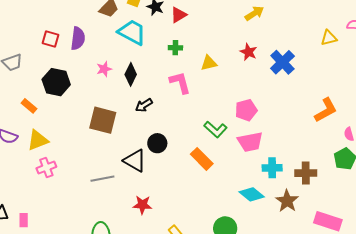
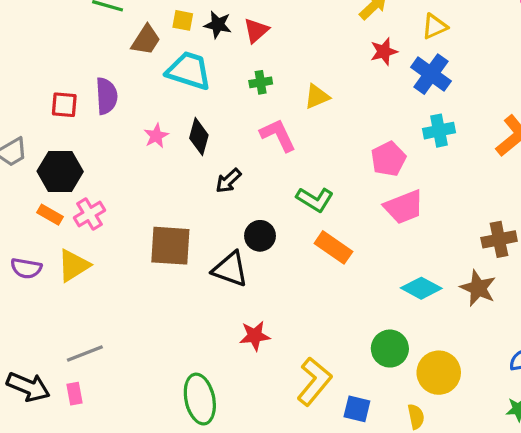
yellow triangle: (329, 38) -> (435, 26), moved
red star: (248, 52) -> (384, 52), moved, turned -30
black hexagon: (56, 82) -> (60, 171), moved
brown square: (103, 120) -> (170, 246), moved
green L-shape: (215, 129) -> (315, 199), moved
pink cross: (46, 168) -> (89, 214), moved
cyan cross: (272, 168) -> (439, 131), moved
gray line: (102, 179) -> (85, 353), moved

